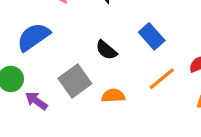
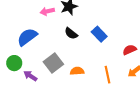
black semicircle: (106, 50) -> (71, 33), moved
orange line: (162, 79) -> (107, 75), moved, turned -60

